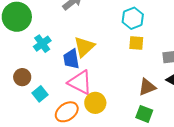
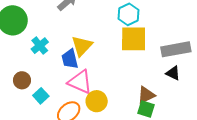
yellow square: (136, 43) -> (134, 39), size x1.8
brown triangle: (147, 87) -> (146, 95), moved

